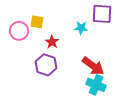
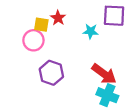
pink circle: (19, 31) -> (33, 40), moved
red star: (52, 42) -> (58, 18), moved

